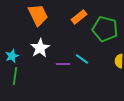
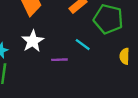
cyan line: (82, 59) -> (83, 45), moved

